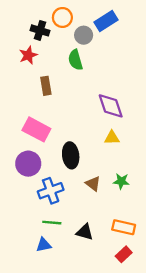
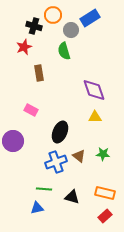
pink rectangle: (36, 129) -> (31, 110), size x0.6
black ellipse: (71, 155) -> (60, 132), turned 30
purple circle: (28, 164) -> (13, 141), moved
blue cross: (51, 191) -> (56, 162), moved

